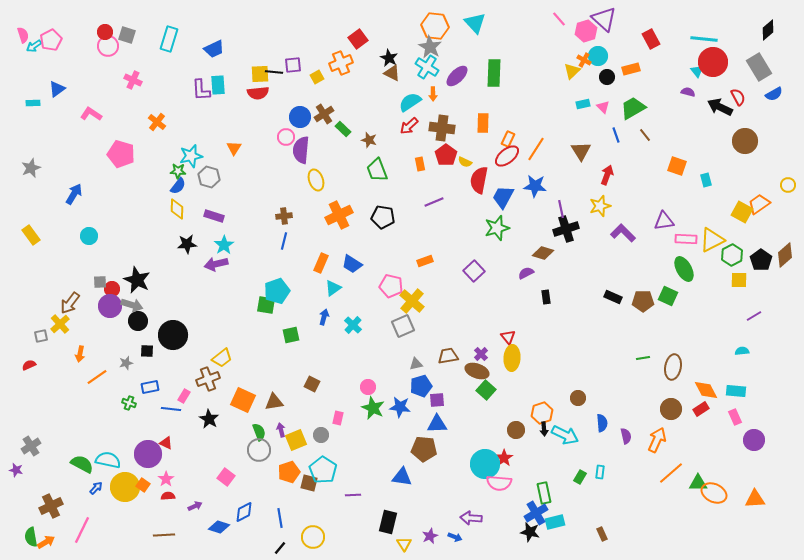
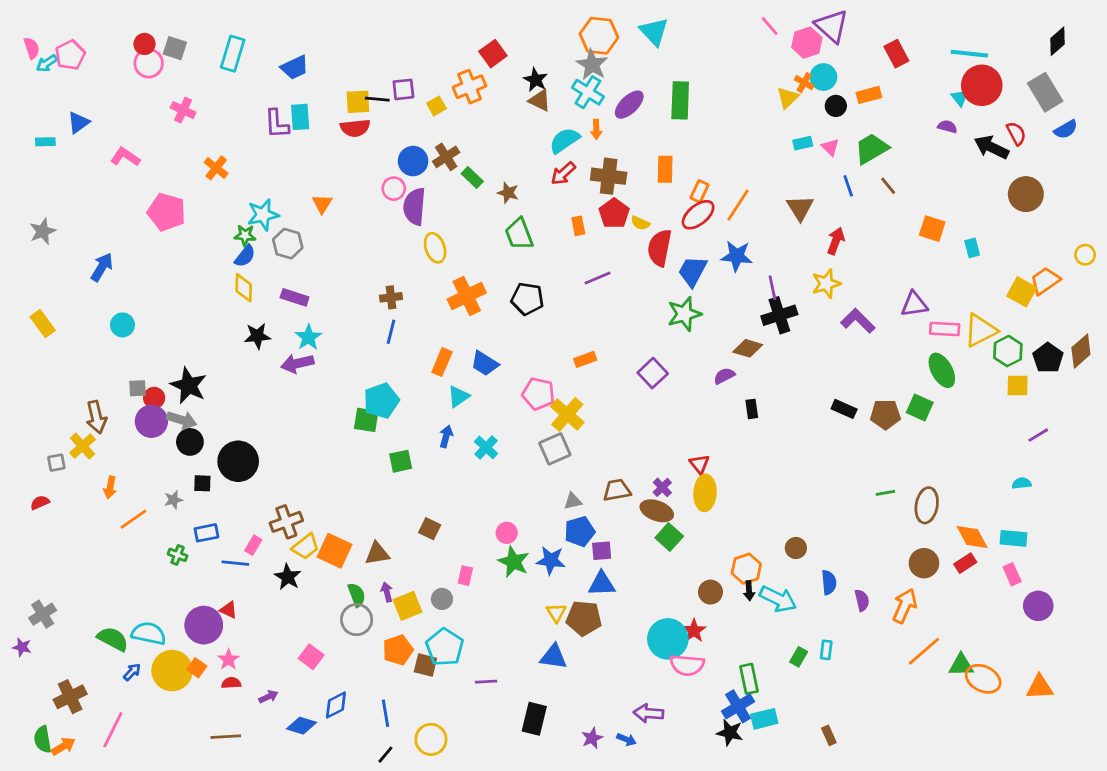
brown arrow: (70, 303) -> (96, 417), turned -50
yellow trapezoid: (222, 358) -> (306, 547), moved
yellow triangle: (404, 544) -> (556, 613), moved

